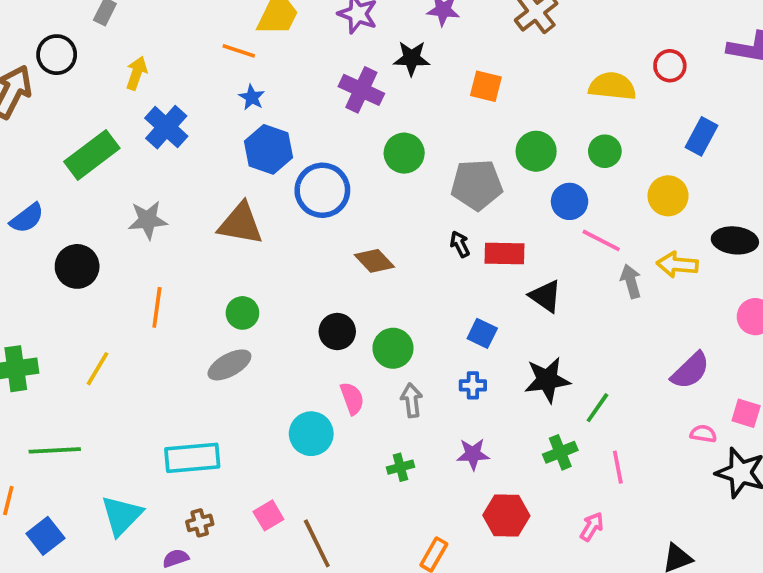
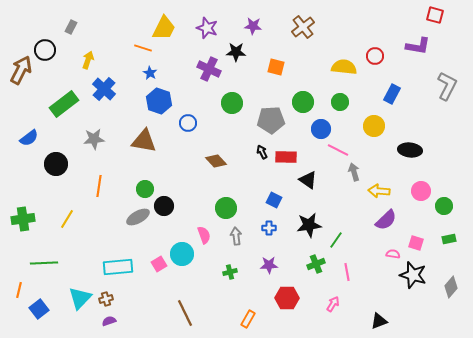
blue circle: (322, 190) -> (188, 123), size x0.6
yellow arrow: (677, 265) -> (379, 191), moved
black circle: (337, 331) -> (164, 206), moved
pink square: (268, 515) -> (159, 264), moved
brown cross: (200, 523) -> (106, 299), moved

